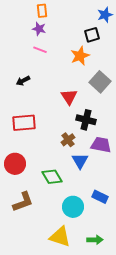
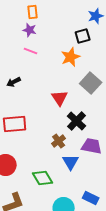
black cross: (86, 120) -> (77, 121), turned 30

